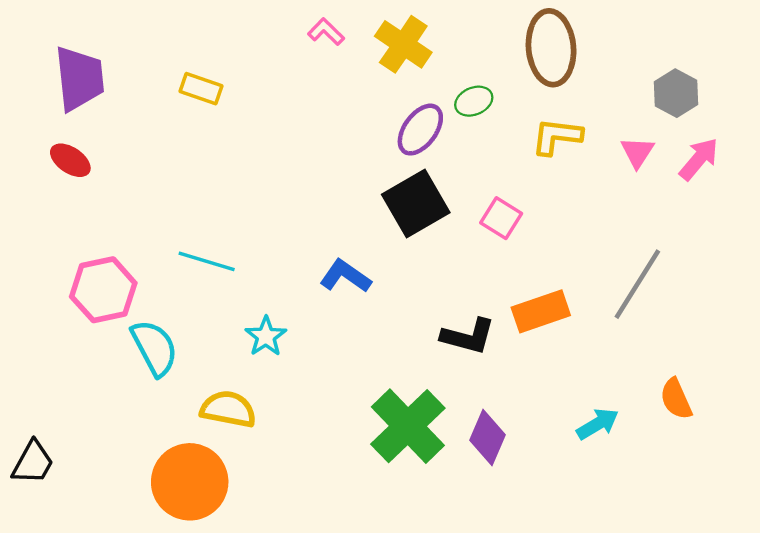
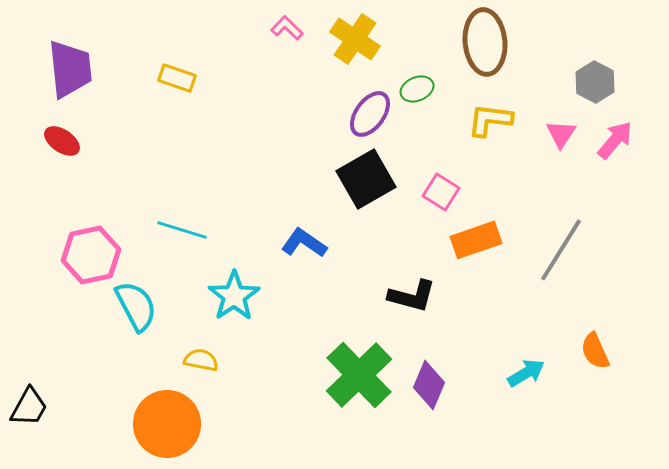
orange rectangle: (541, 311) -> (476, 240), moved
cyan star: (266, 336) -> (234, 296), size x1.4
yellow semicircle: (228, 409) -> (201, 360), size x0.7

